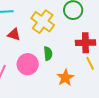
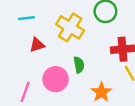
red triangle: (14, 34) -> (37, 45), turned -32

